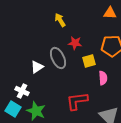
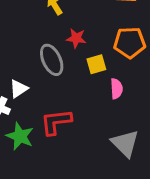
white triangle: (37, 67) -> (18, 89), moved
red L-shape: (77, 101) -> (56, 122), moved

